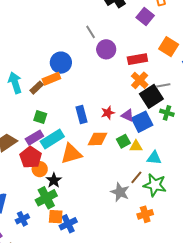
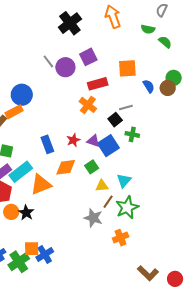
purple square: (145, 17) -> (88, 57), moved, turned 30
orange square: (169, 47) -> (127, 68), turned -30
purple circle: (106, 49) -> (65, 67), moved
orange cross: (140, 80) -> (88, 105), moved
black square: (151, 96) -> (115, 120), size x0.6
yellow triangle: (136, 146) -> (102, 186), moved
cyan triangle: (154, 158) -> (124, 181), turned -49
orange circle: (40, 169) -> (11, 212), moved
green star: (155, 185) -> (127, 207), turned -30
green cross: (46, 198) -> (19, 262), moved

